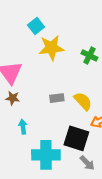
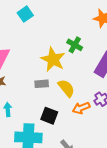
yellow star: (51, 48) -> (53, 59), moved, turned 30
black square: (76, 138) -> (49, 116), moved, size x0.7

